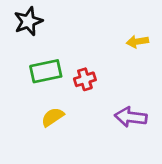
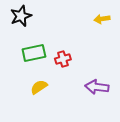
yellow arrow: (137, 42) -> (102, 19), moved

